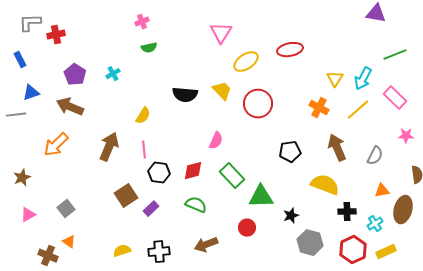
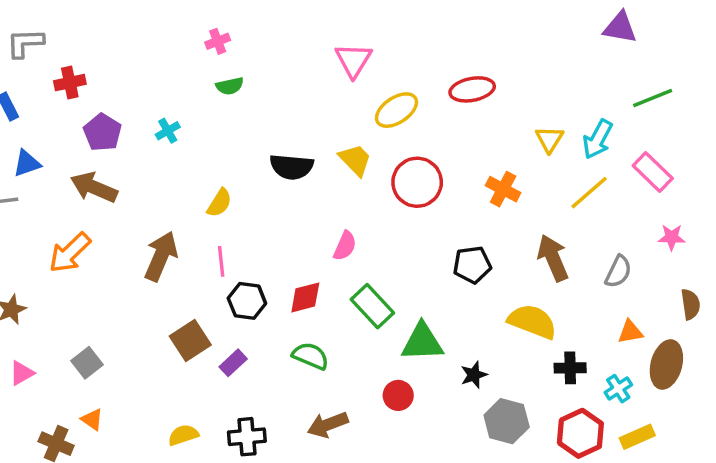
red cross: (56, 35) -> (70, 83), moved
orange cross: (319, 108) -> (503, 189), moved

